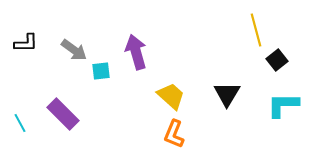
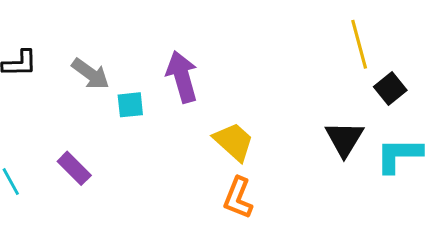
black triangle: (227, 94) -> (344, 139), moved
purple rectangle: (63, 114) -> (74, 168), size x0.7

